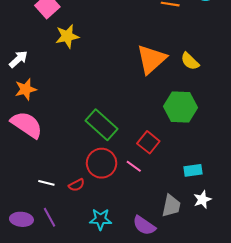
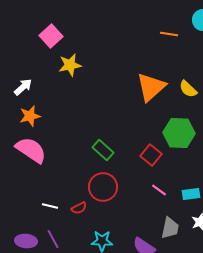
green rectangle: (102, 125) -> (103, 150), size x0.7
red square: (148, 142) -> (151, 155), moved
pink line: (134, 166) -> (159, 190), moved

